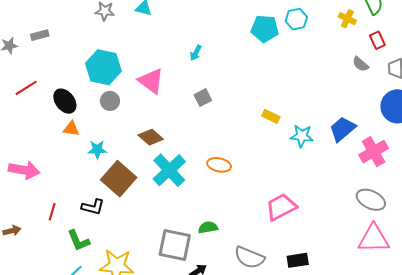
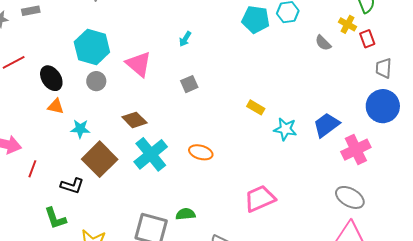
yellow cross: (347, 19) -> (348, 24), moved
gray semicircle: (360, 64) -> (323, 43), moved
red line: (52, 212) -> (32, 169), moved

